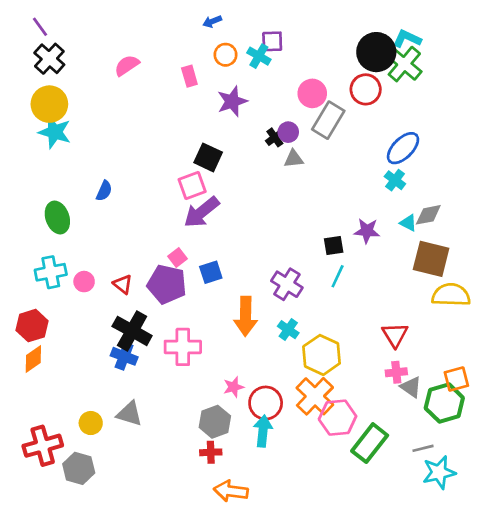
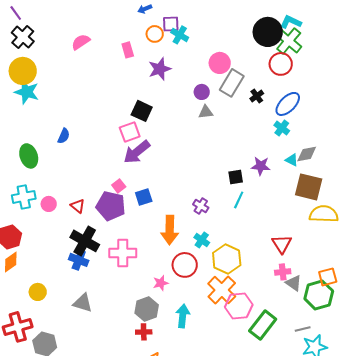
purple square: (272, 41) -> (171, 24), moved
red circle: (366, 89) -> (281, 64), moved
black cross: (275, 137) -> (257, 96), moved
purple cross: (287, 284) -> (201, 206), size x0.7
red circle: (266, 403) -> (185, 265), moved
yellow circle: (91, 423) -> (38, 292), moved

